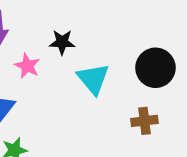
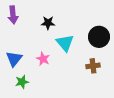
pink star: (27, 66) -> (43, 59), moved

